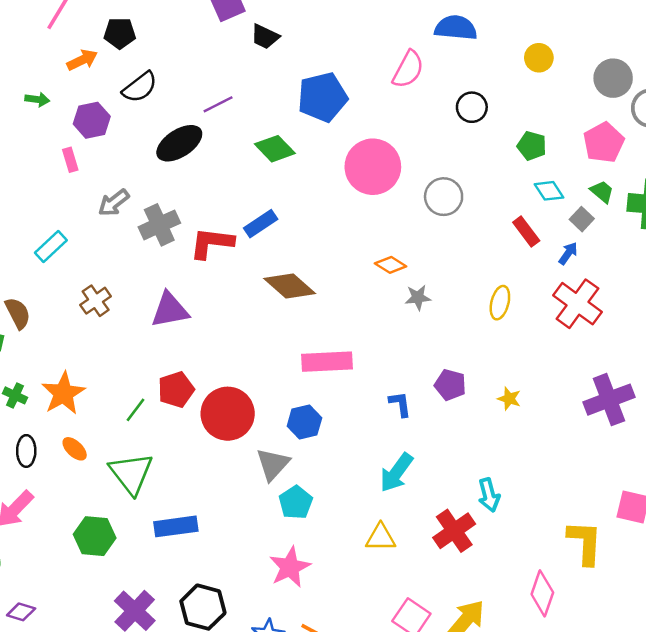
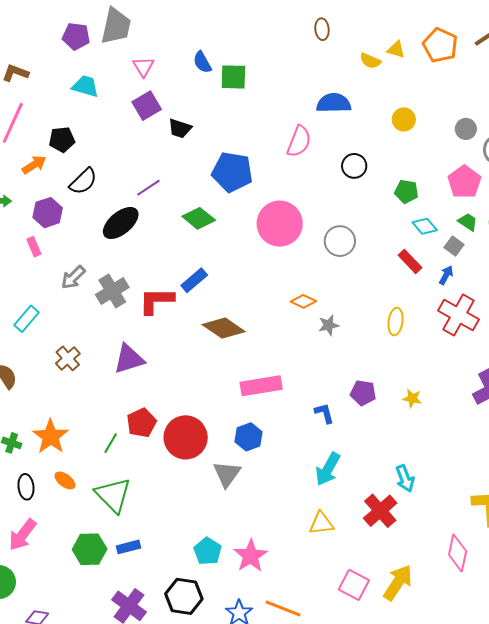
gray circle: (613, 78) -> (466, 129), size x0.7
blue pentagon: (322, 97) -> (232, 172), turned 30
cyan pentagon: (296, 502) -> (208, 551), moved
blue rectangle: (176, 526) -> (129, 547), moved, size x0.7

